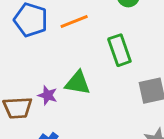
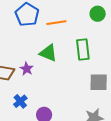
green triangle: (78, 83) -> (48, 53), moved

